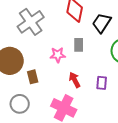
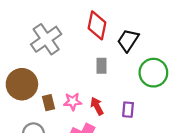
pink star: (58, 55) -> (73, 101), moved

